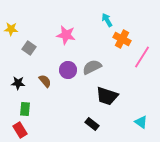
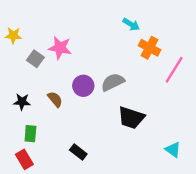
cyan arrow: (107, 20) -> (131, 24), turned 152
pink star: (66, 35) -> (60, 48), moved
black rectangle: (92, 124) -> (78, 152), moved

